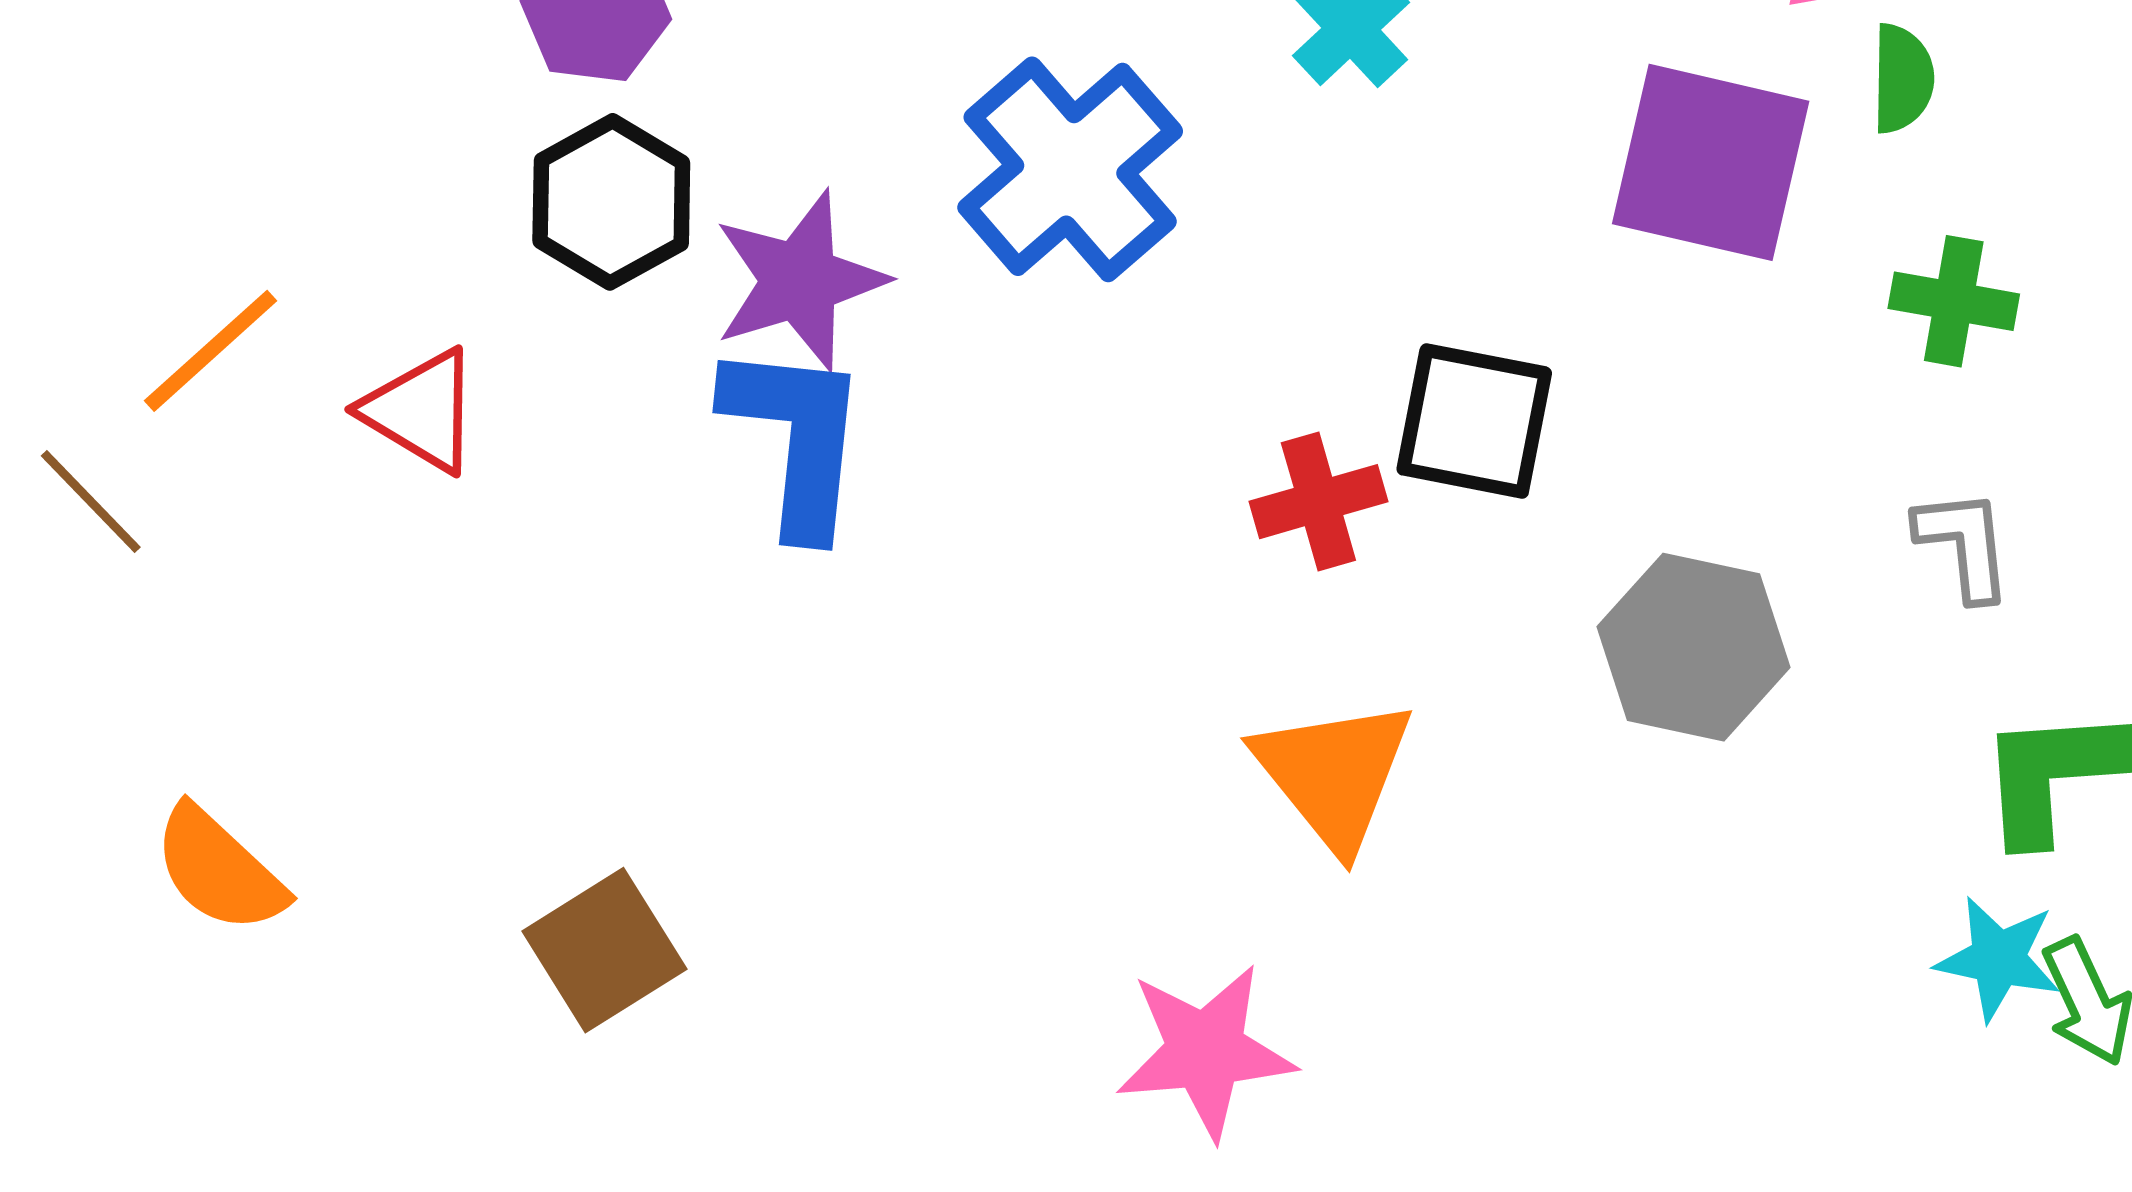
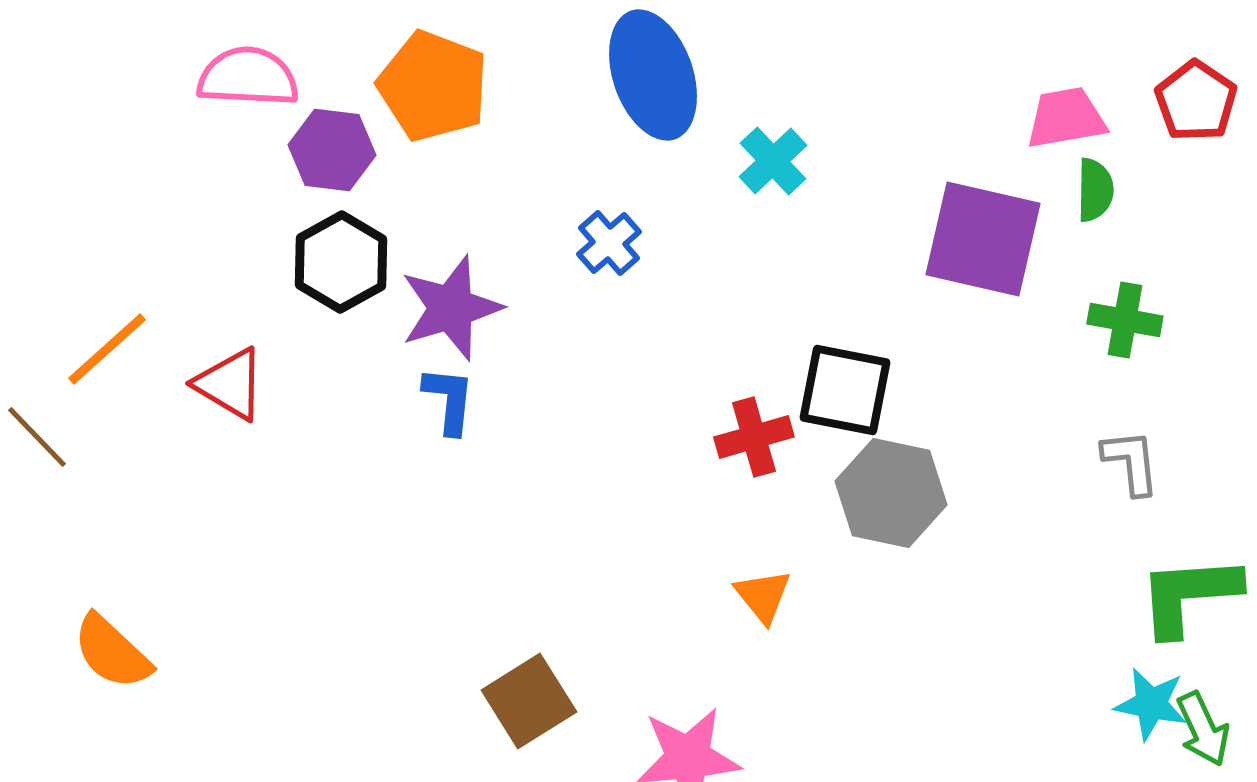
blue cross: (1070, 169) -> (609, 243), size x0.5
blue L-shape: (796, 438) -> (449, 400), size x0.6
gray hexagon: (1693, 647) -> (891, 493), moved
orange triangle: (1334, 774) -> (763, 596), size x0.6
brown square: (604, 950) -> (529, 701), moved

